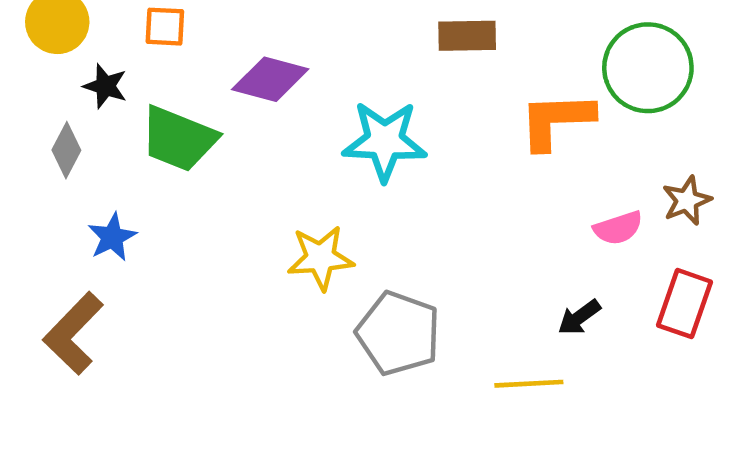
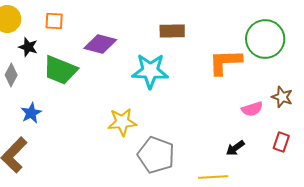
brown rectangle: (467, 36) -> (172, 31), moved
brown star: (687, 201) -> (282, 97), turned -30
red rectangle: (685, 304) -> (281, 142), size x0.7

